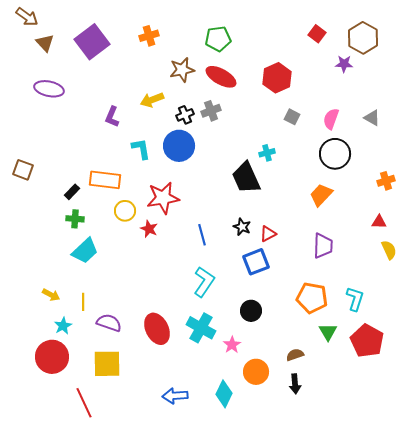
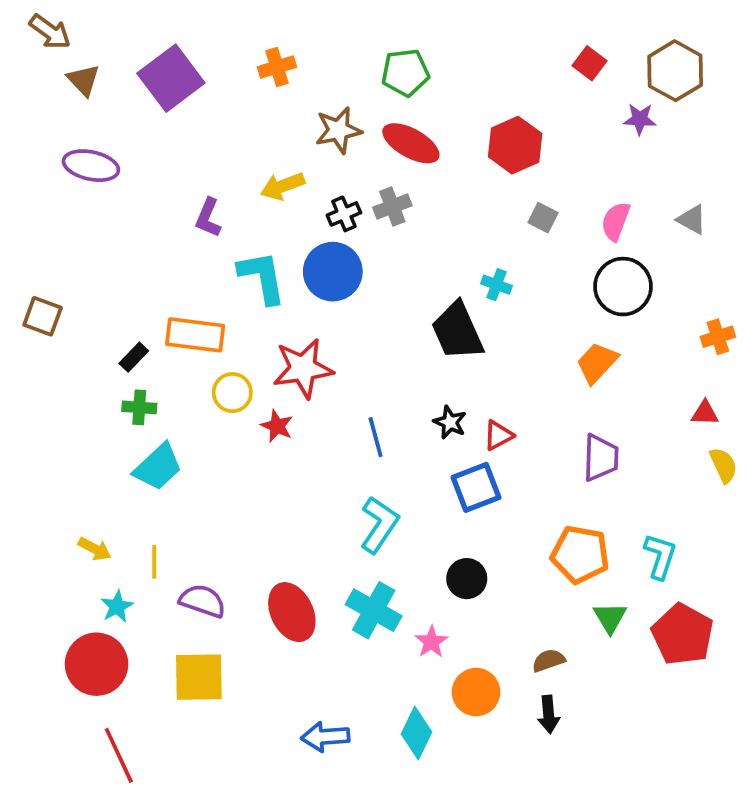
cyan L-shape: (141, 149) -> (262, 277), size x1.4
cyan cross: (267, 153) -> (496, 285), turned 35
red line: (84, 403) -> (119, 755), moved

